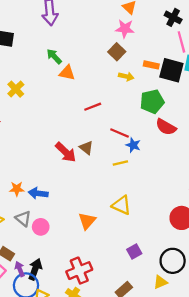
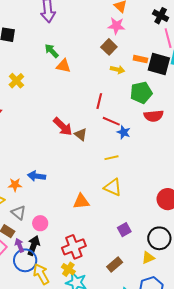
red line: (93, 107) -> (99, 101), moved, turned -56
red semicircle: (166, 127) -> (154, 116), turned -36
red arrow: (66, 152) -> (63, 127), moved
yellow line: (120, 163) -> (111, 158), moved
orange star: (17, 189) -> (15, 185), moved
gray triangle: (23, 219) -> (19, 213), moved
orange triangle: (87, 221) -> (81, 201), turned 42
pink circle: (41, 227) -> (40, 223), moved

